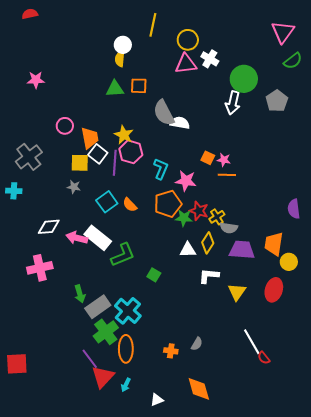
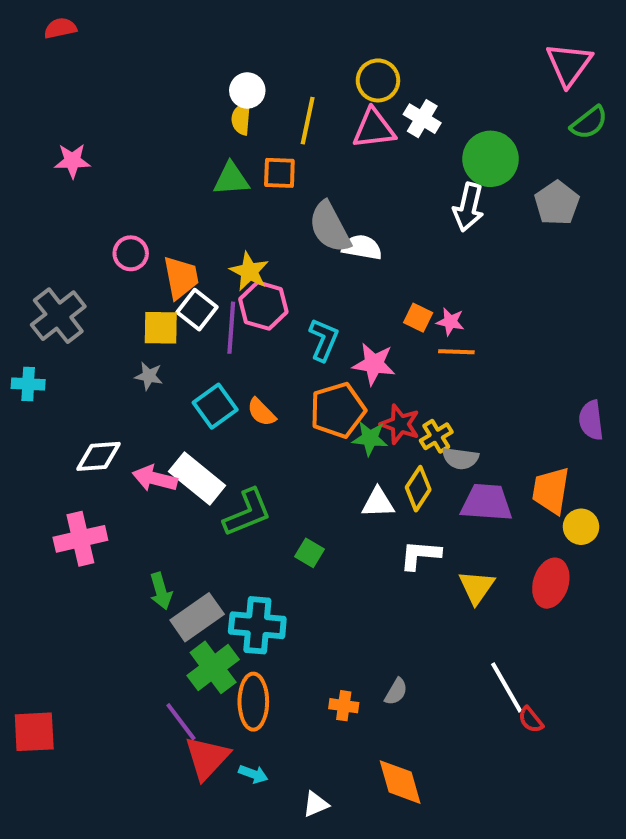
yellow line: (153, 25) -> (308, 121), moved
cyan cross: (128, 311) -> (257, 625), turned -36
cyan arrow: (126, 385) -> (253, 774), turned -96

